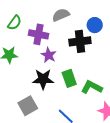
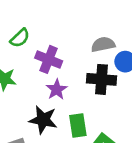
gray semicircle: (61, 15) -> (103, 44), moved

